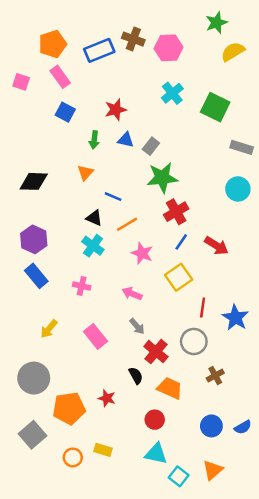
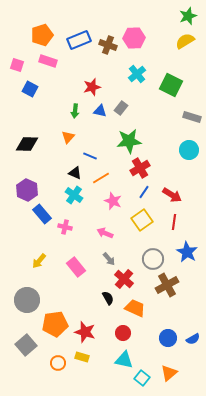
green star: (216, 23) -> (188, 16), moved
brown cross: (133, 39) -> (108, 45), moved
pink rectangle: (60, 77) -> (48, 61), turned -36
blue square: (65, 112) -> (30, 89), moved
gray rectangle: (151, 146) -> (121, 108), moved
blue rectangle: (36, 276) -> (42, 214), moved
red line: (203, 307) -> (174, 222), moved
gray circle: (194, 342) -> (153, 259), moved
brown cross: (215, 376) -> (167, 285), moved, size x1.6
red star: (107, 398) -> (85, 332), moved, size x1.5

